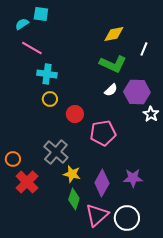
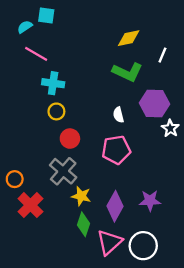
white semicircle: (111, 90) -> (118, 115), moved, turned 120
red circle: (75, 114) -> (70, 139), moved

